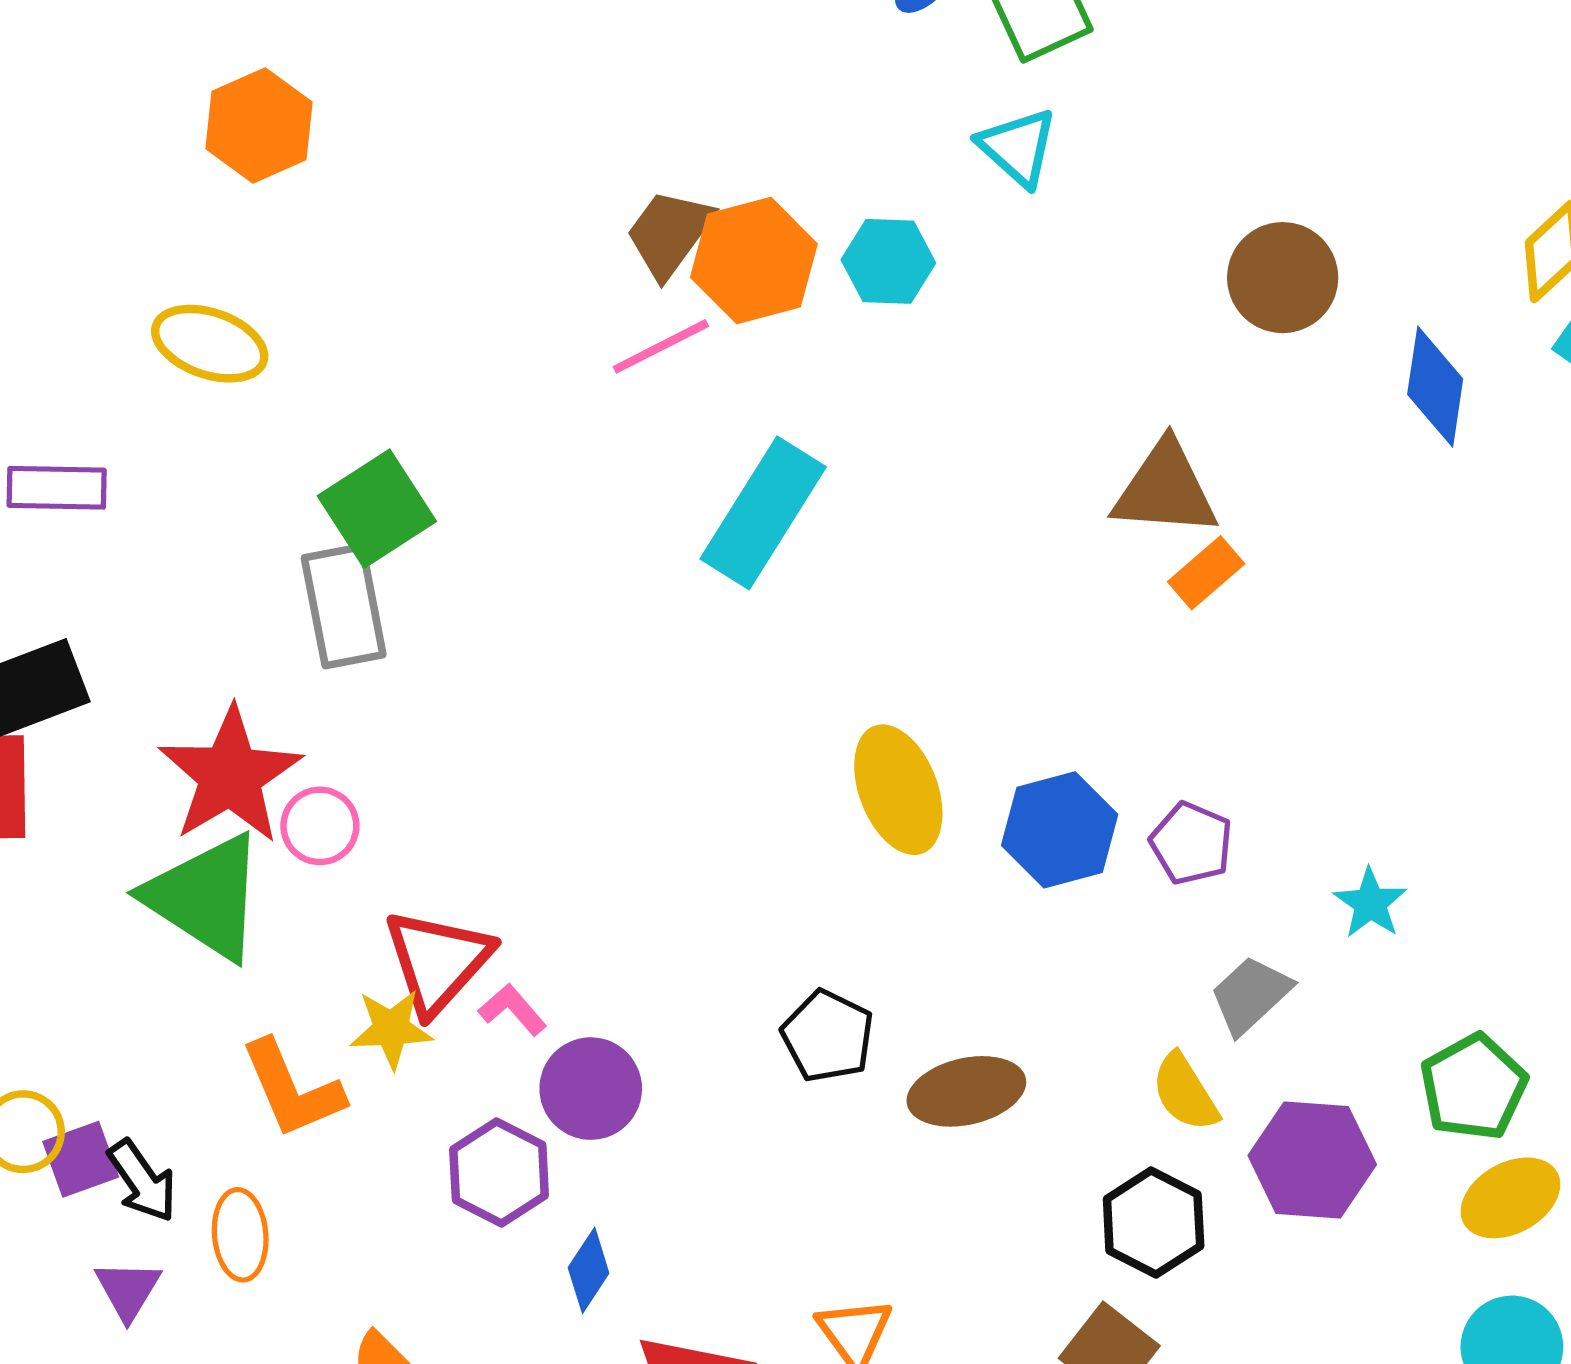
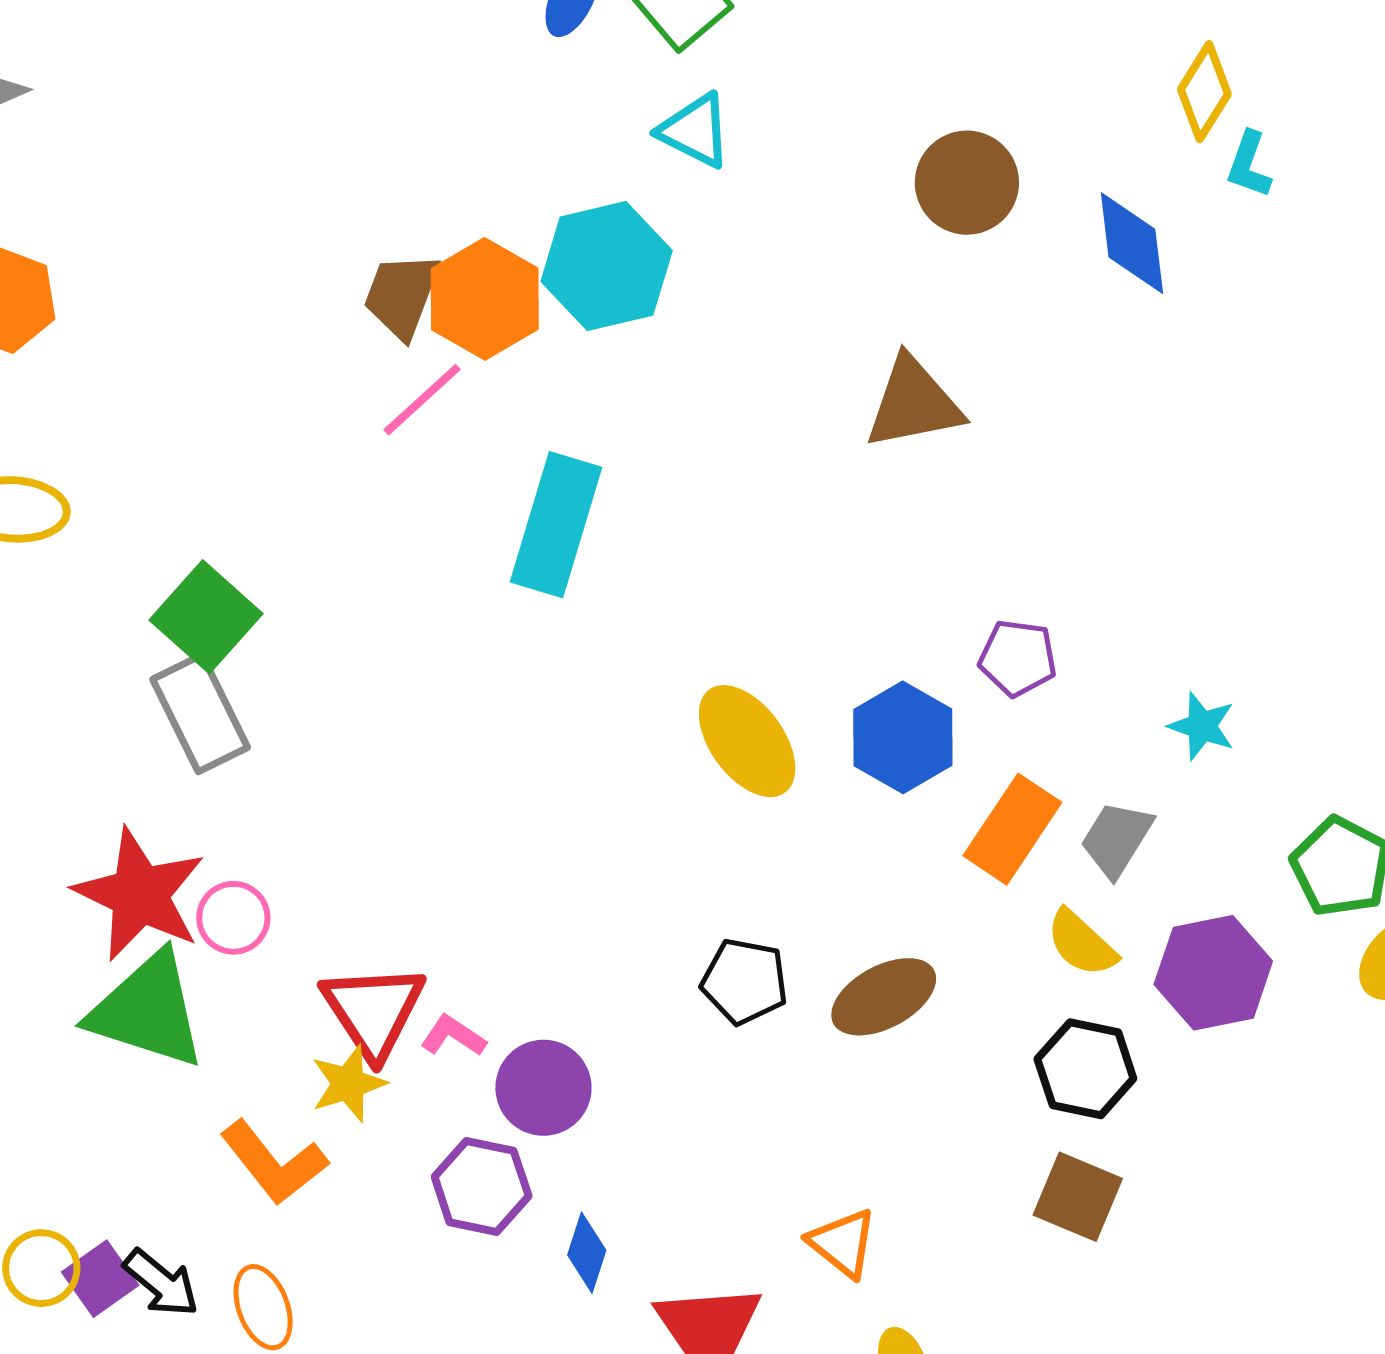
cyan hexagon: (888, 261) -> (607, 266), size x1.5
orange rectangle: (1206, 573) -> (1012, 829), moved, size x1.5
purple pentagon: (1191, 843) -> (1018, 658), moved

